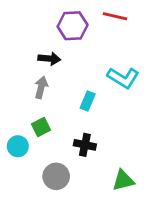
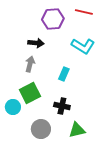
cyan L-shape: (123, 78) -> (83, 46), moved
green square: (41, 127) -> (30, 93), size x1.5
green triangle: (123, 180) -> (77, 130), moved

